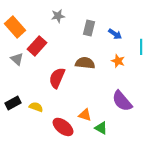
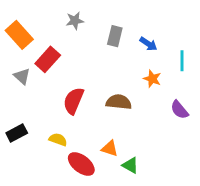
brown semicircle: (85, 63) -> (119, 102), moved
purple semicircle: (122, 101) -> (179, 110), moved, size x0.7
yellow semicircle: (36, 107) -> (58, 139), moved

